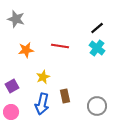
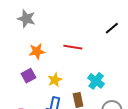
cyan cross: (97, 48) -> (96, 81), moved
purple square: (12, 86) -> (28, 76), moved

